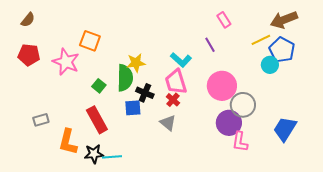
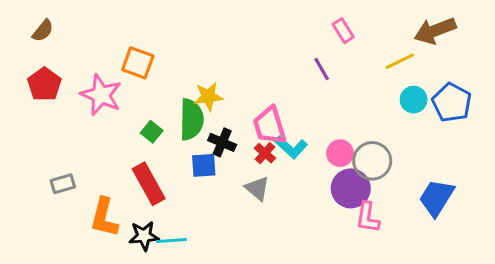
blue pentagon: (282, 50) -> (452, 103), moved
red pentagon: (29, 55) -> (44, 84), turned 30
cyan L-shape: (181, 60) -> (291, 147), moved
pink circle: (222, 86) -> (340, 153), moved, size x0.6

